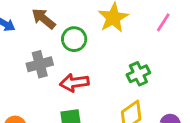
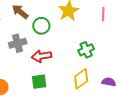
pink line: (163, 22) -> (103, 14), turned -32

